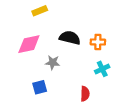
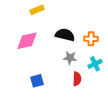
gray star: (53, 62) -> (70, 58), moved
red semicircle: (85, 94) -> (77, 79), moved

